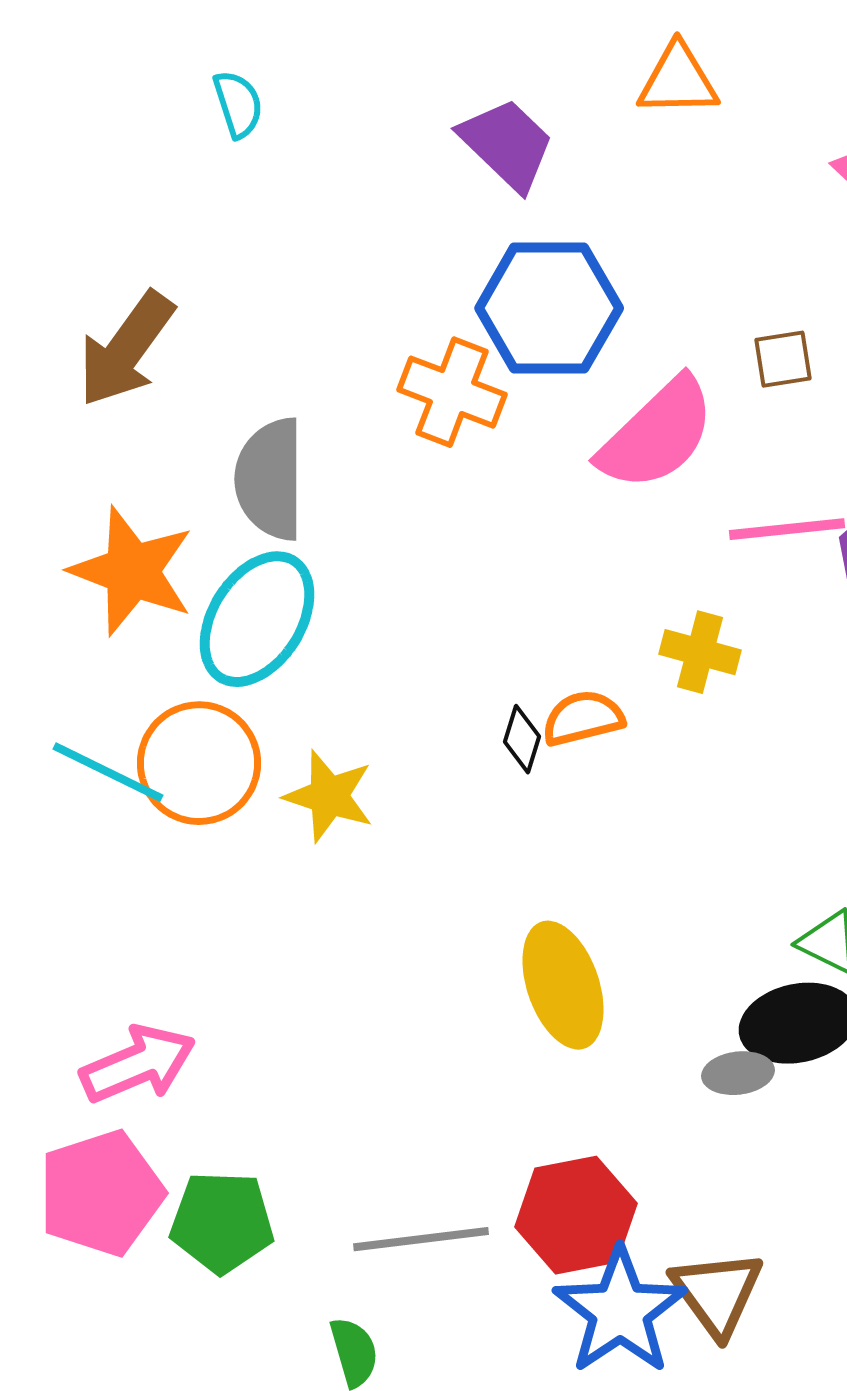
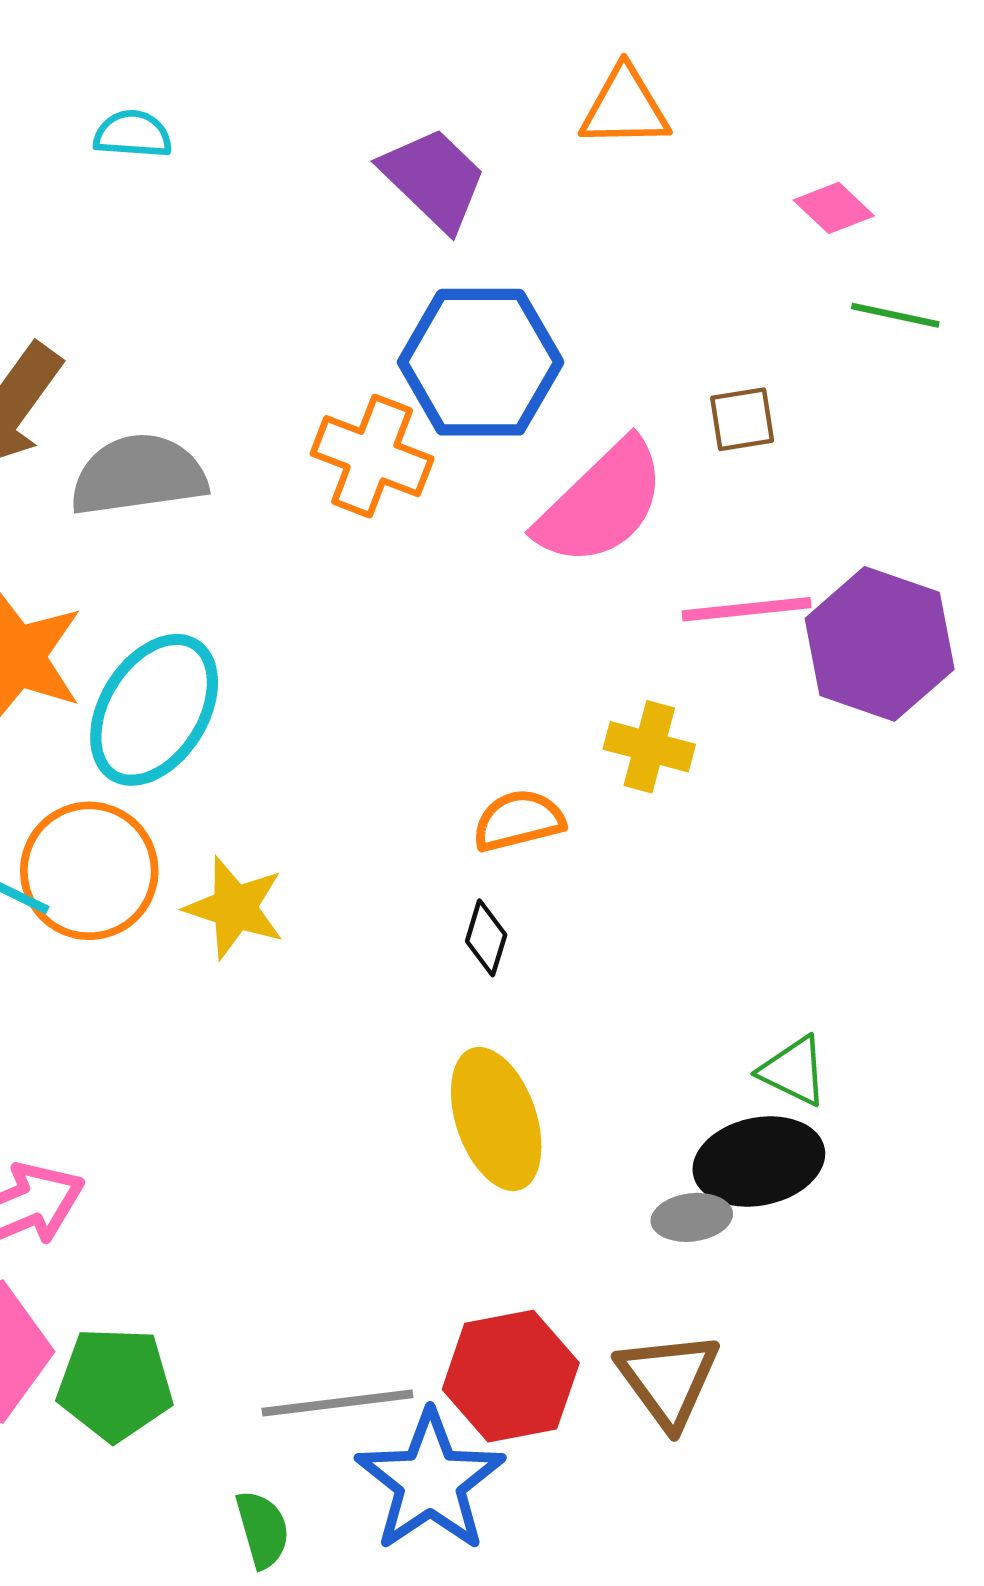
cyan semicircle: (238, 104) -> (133, 134), turned -68
gray semicircle: (270, 479) -> (138, 475), moved, turned 82
black diamond: (522, 739) -> (486, 938), moved
brown triangle: (717, 1293) -> (668, 1379), moved
blue star: (620, 1311) -> (430, 1481), moved

